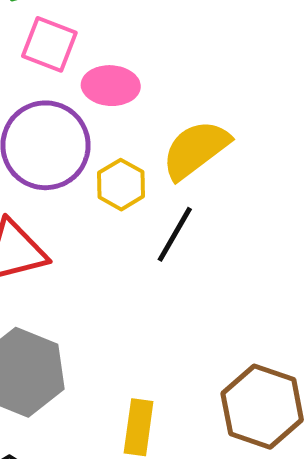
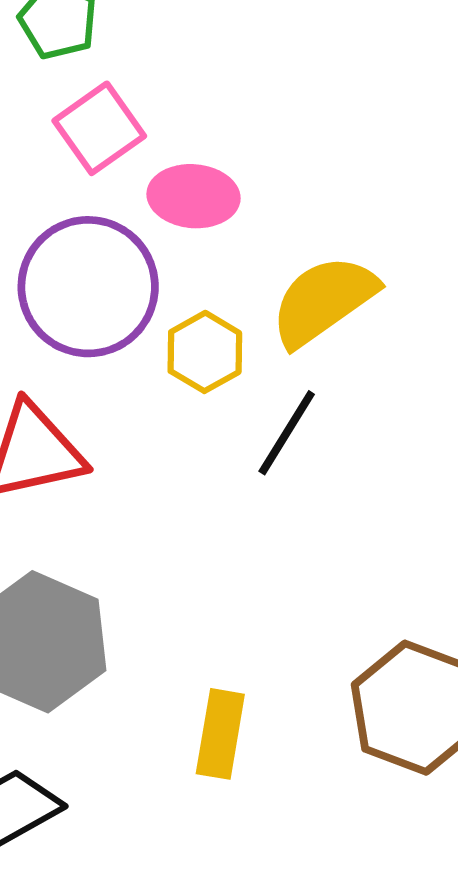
pink square: (49, 44) -> (99, 128), turned 32

